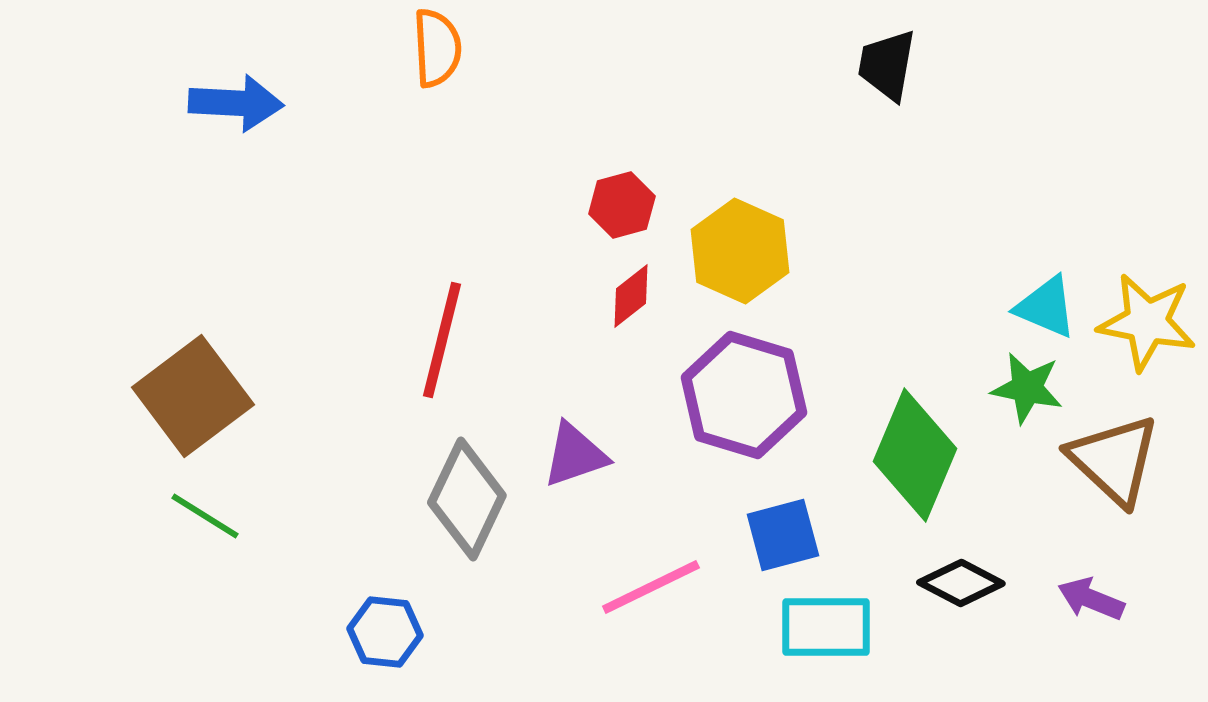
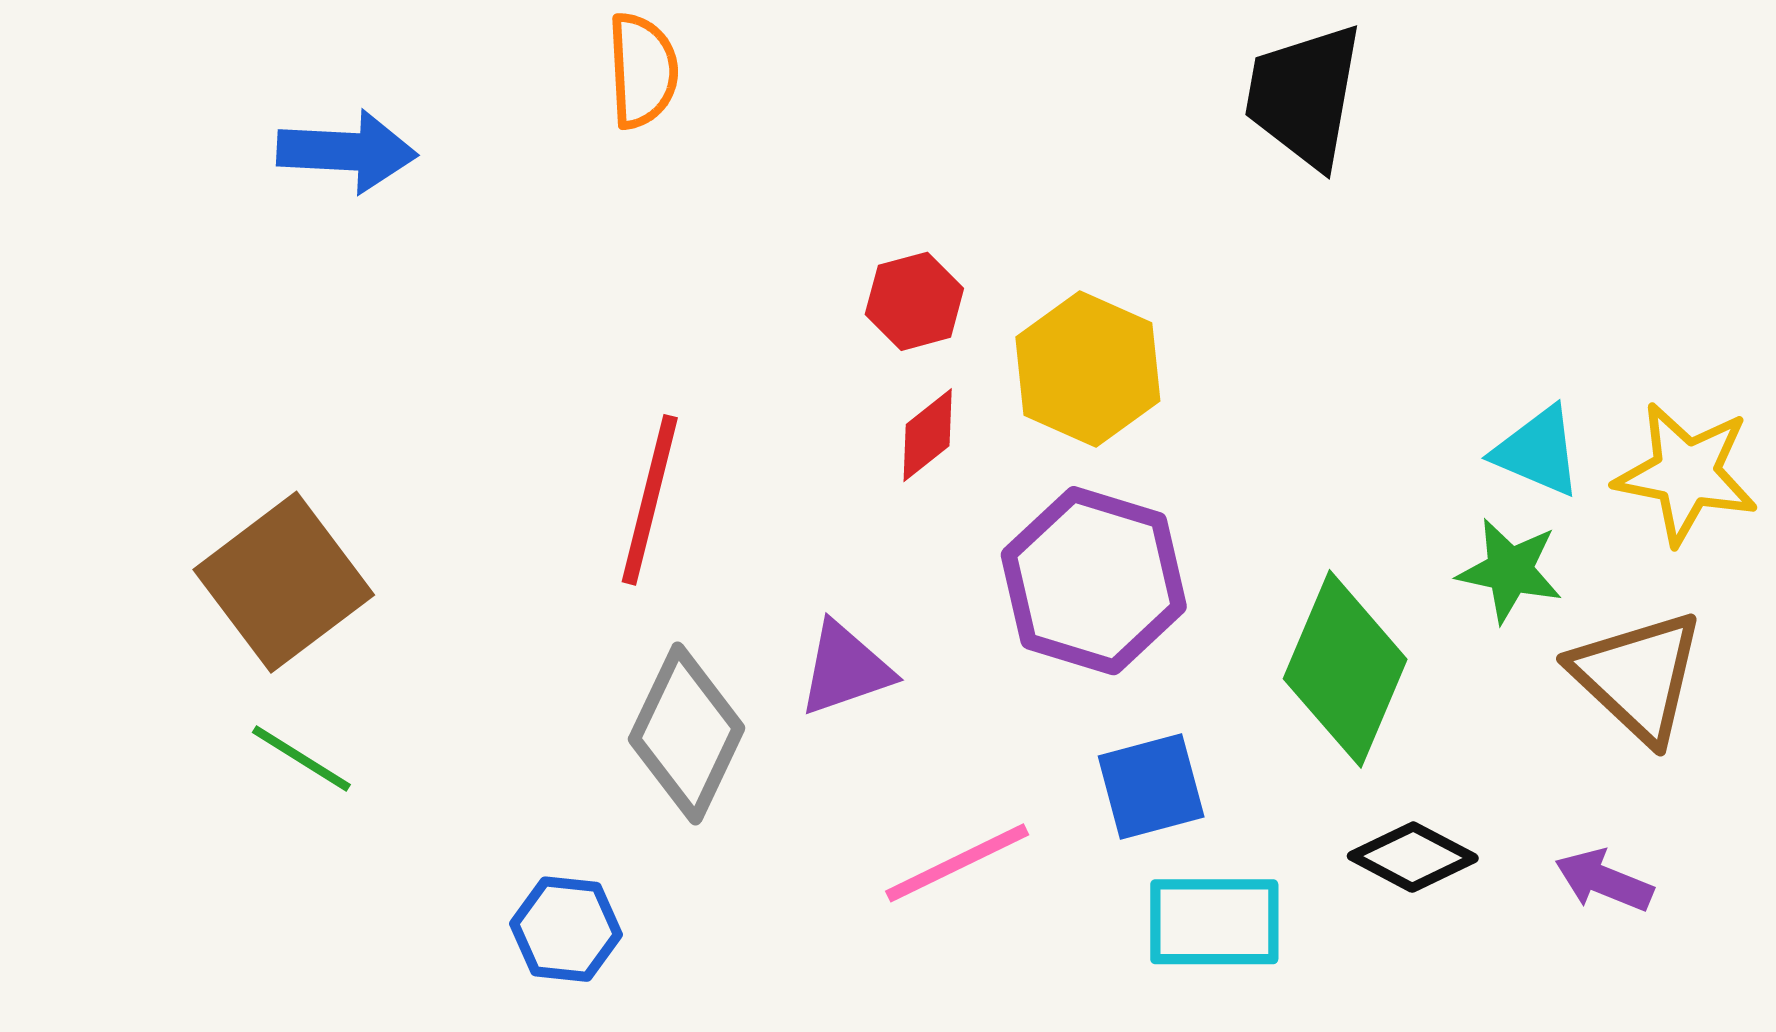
black trapezoid: (887, 65) -> (1304, 96), size x1.4

